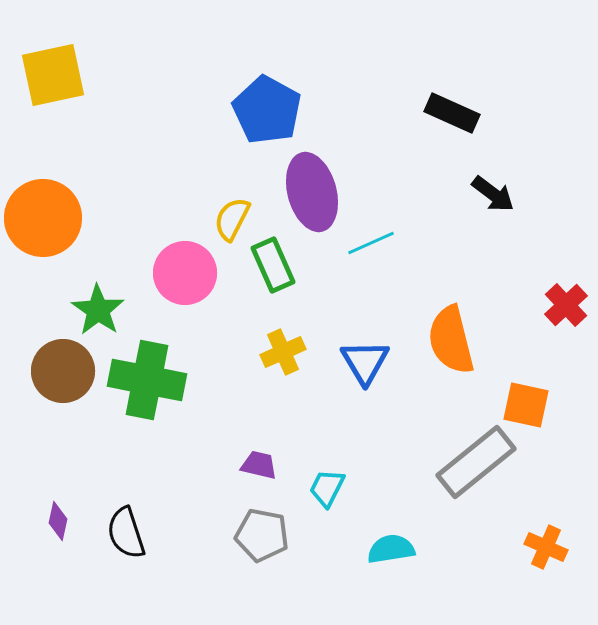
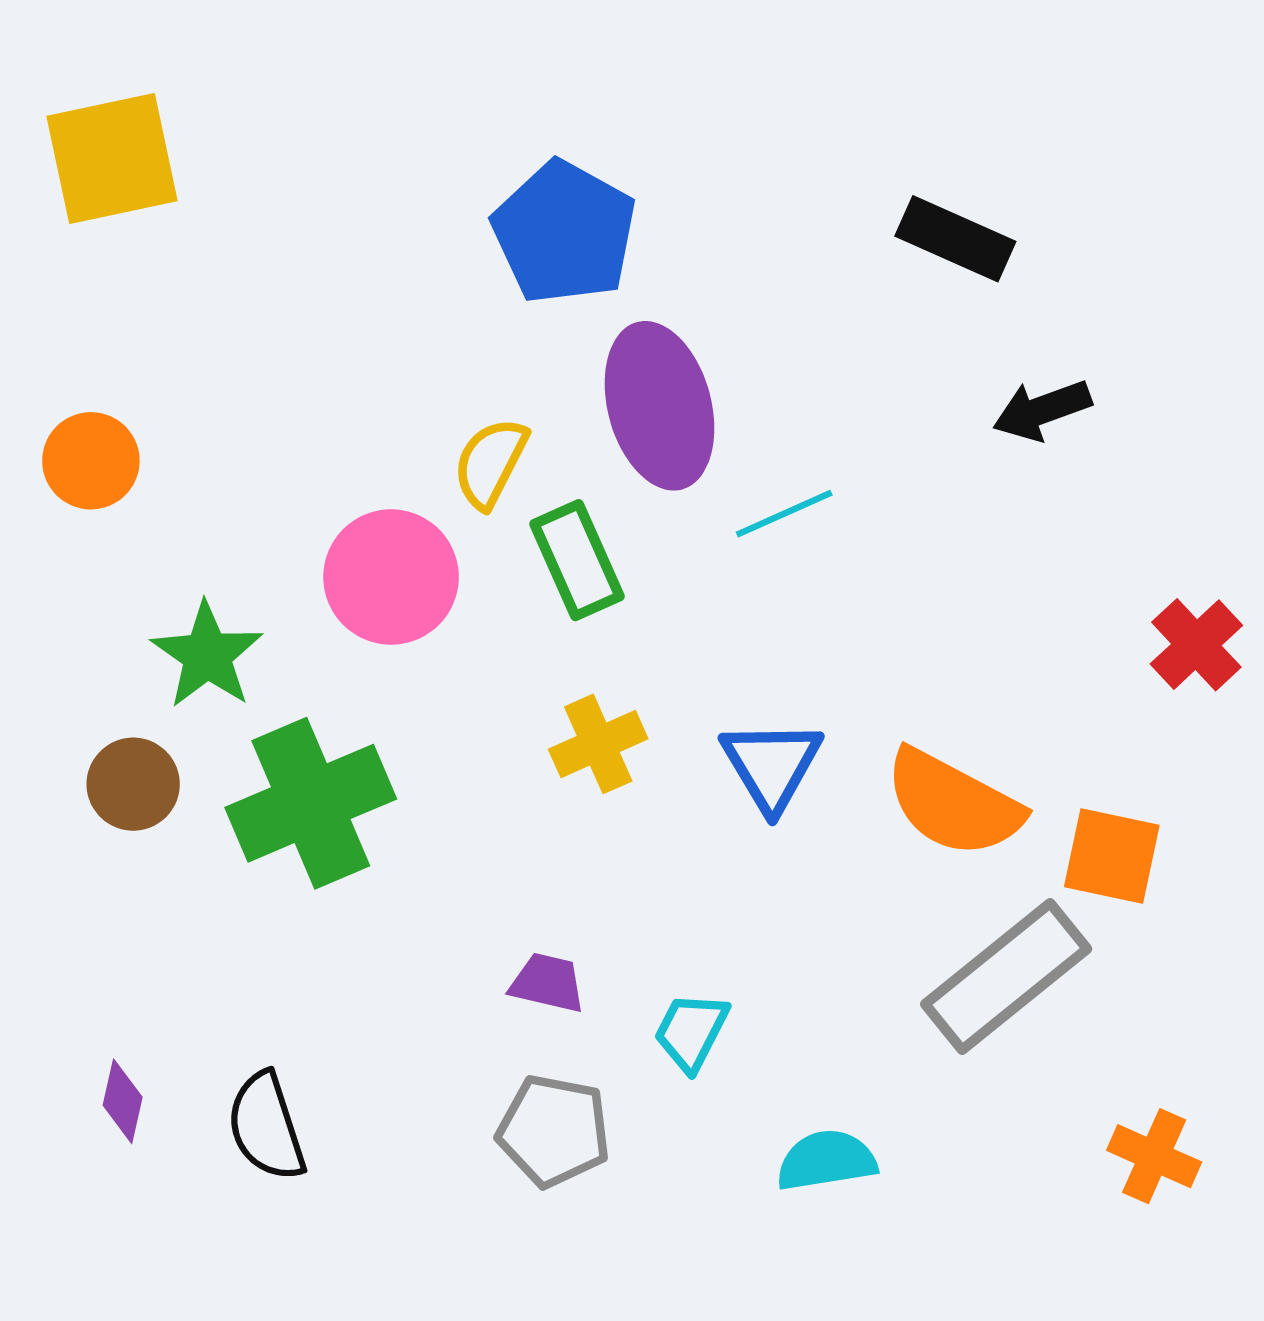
black arrow: (493, 194) -> (1042, 410), turned 123
orange circle: (43, 218) -> (91, 461), size x0.6
orange semicircle: (451, 340) -> (953, 803), moved, turned -48
brown circle: (63, 371) -> (133, 784), size x0.7
green cross: (147, 380) -> (311, 803), turned -34

